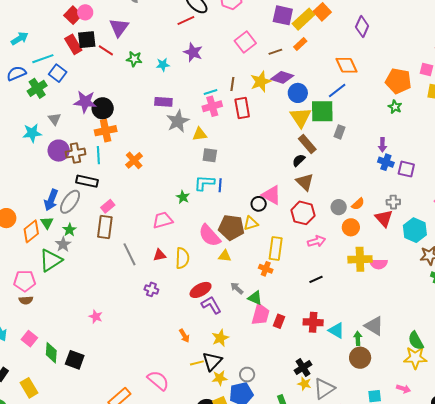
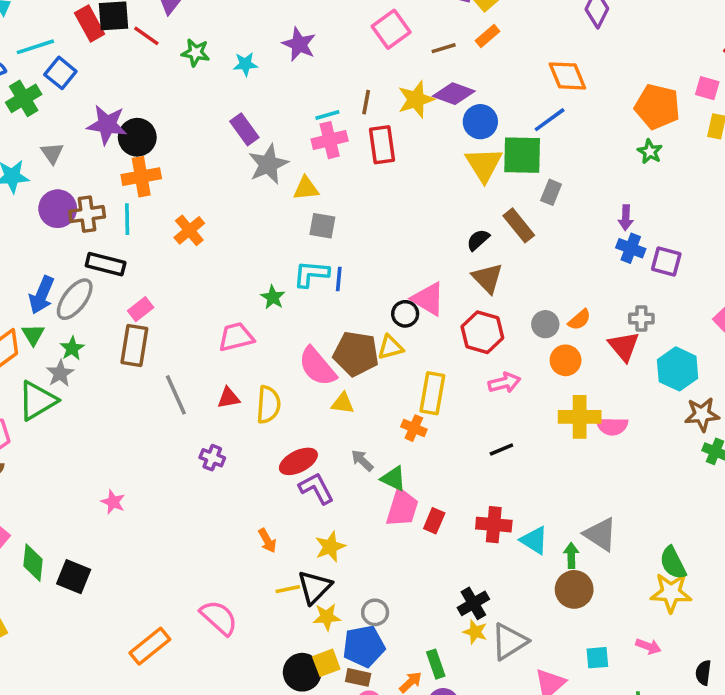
purple rectangle: (163, 102) -> (244, 129), turned 48
brown rectangle: (307, 144) -> (519, 225), moved

